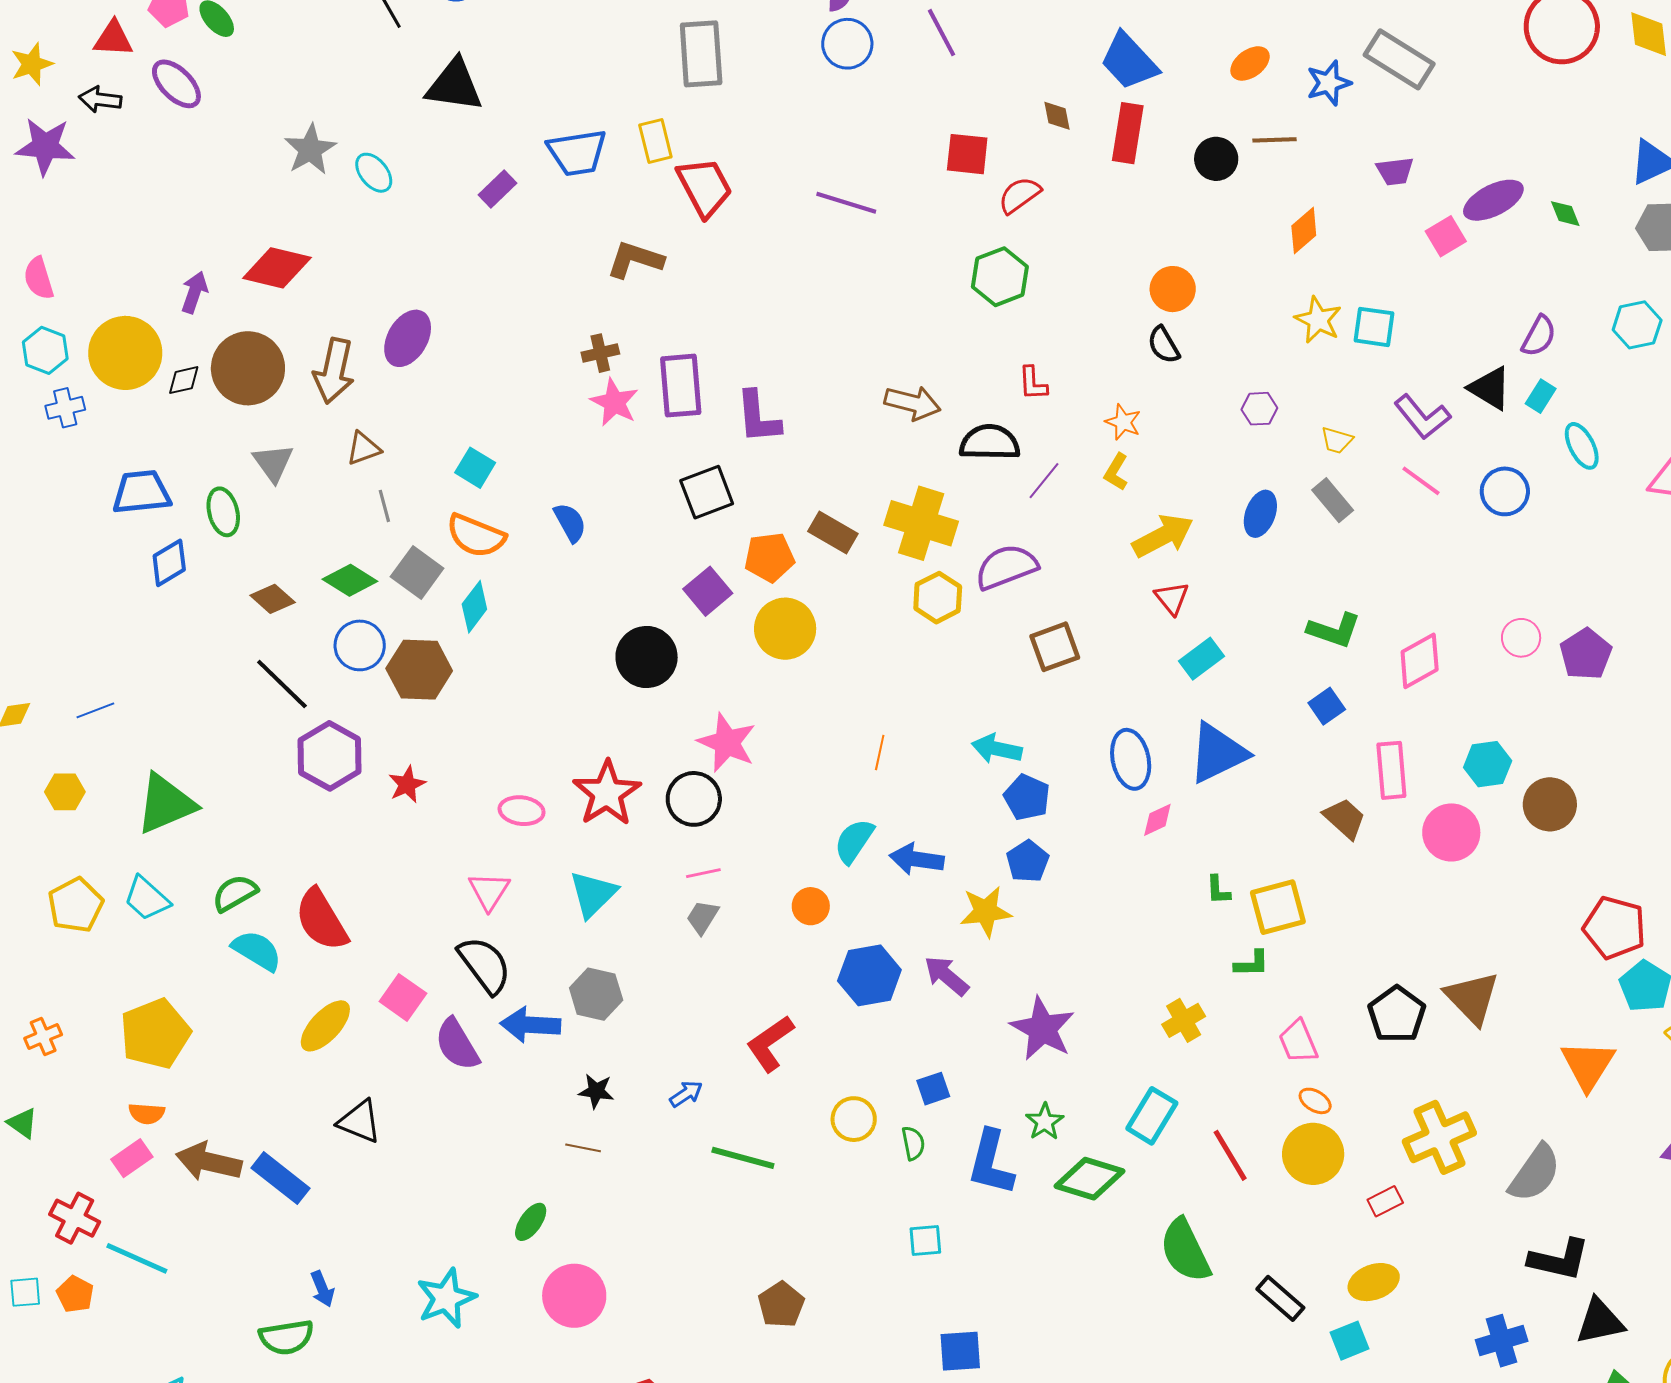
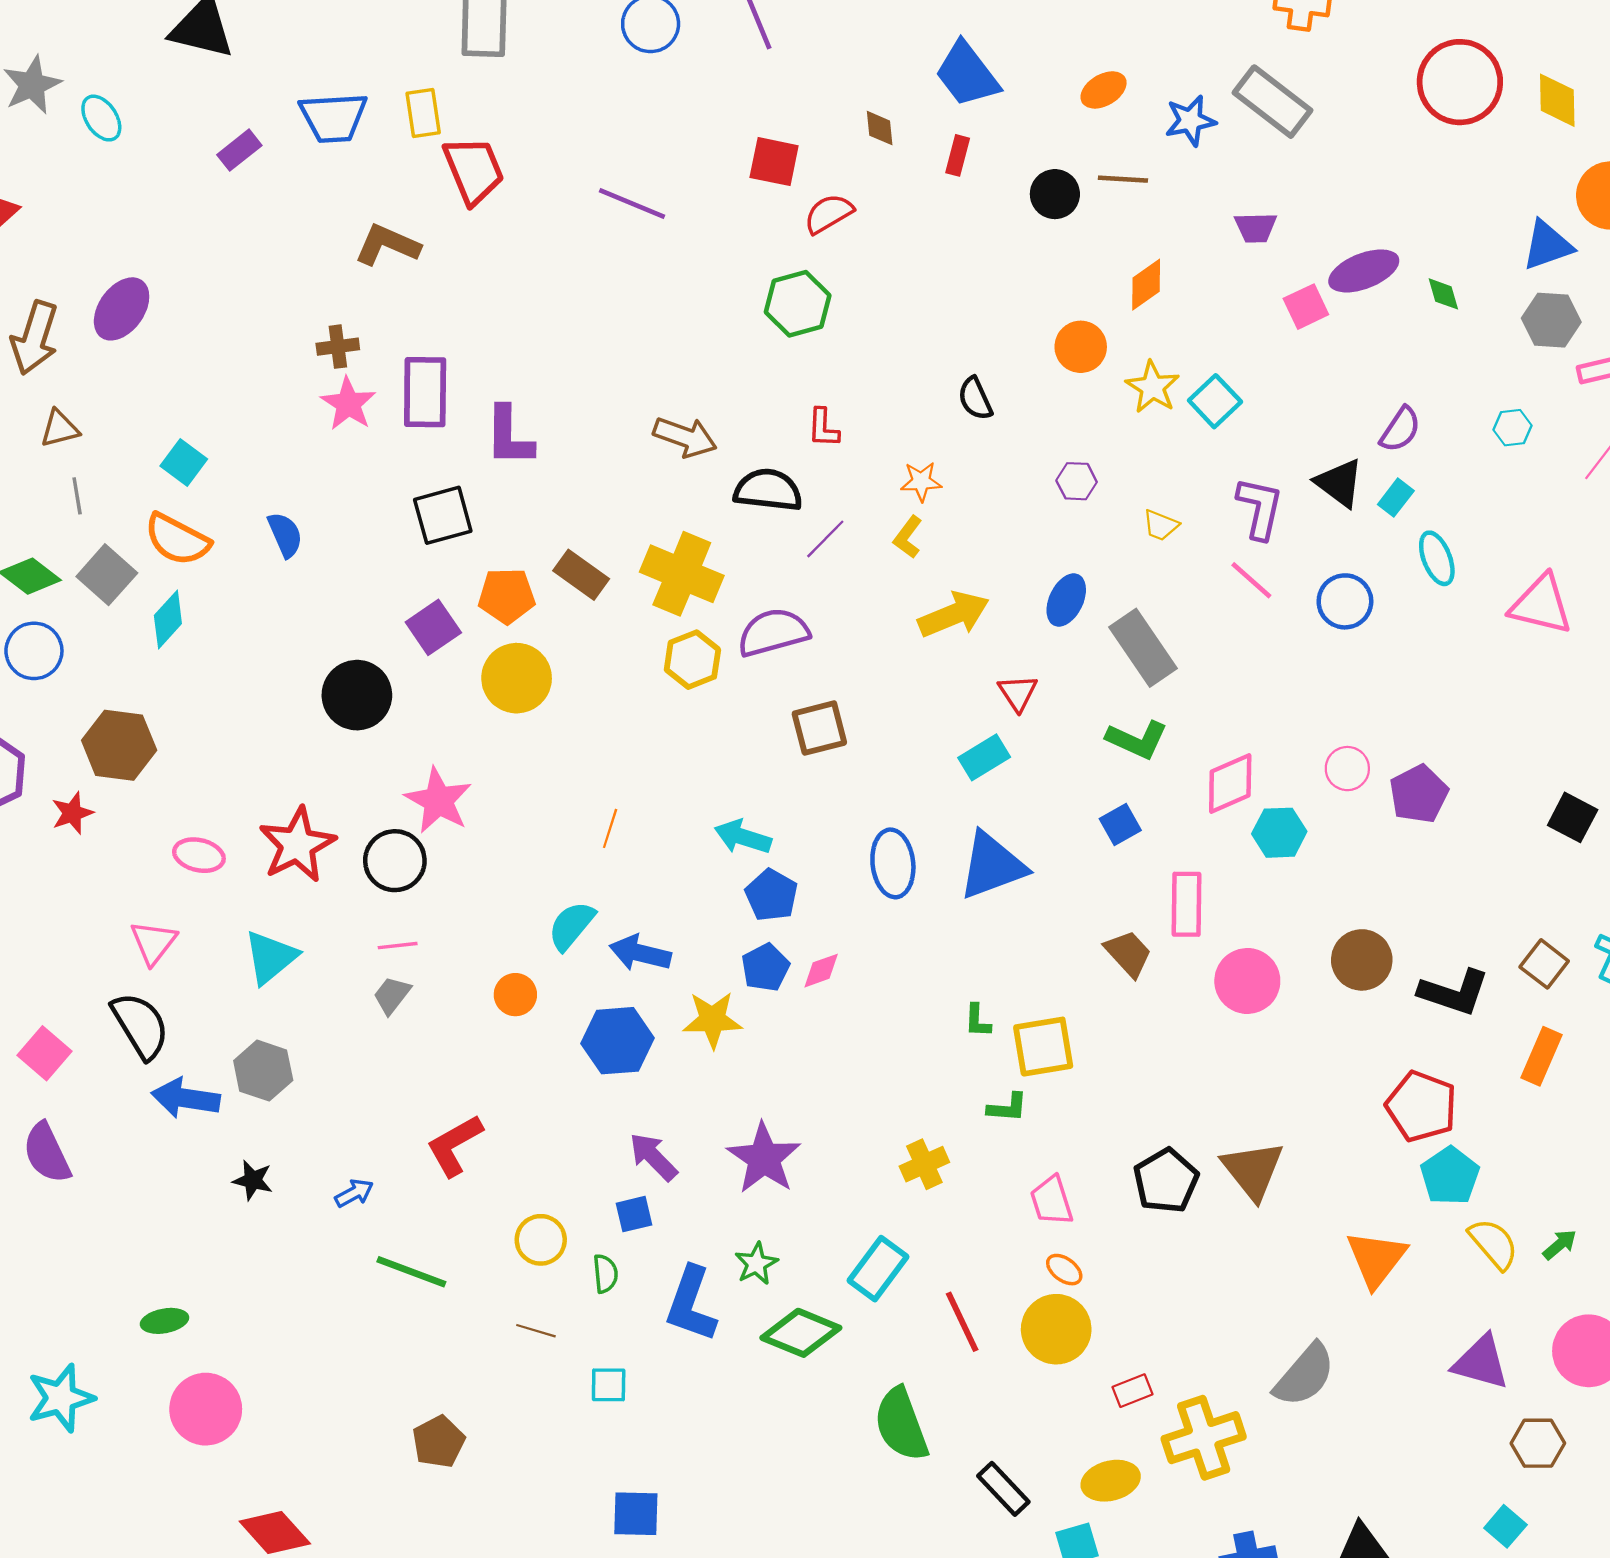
red rectangle: (1128, 133) -> (958, 155), size x0.6
orange circle: (1173, 289) -> (1081, 347), moved
cyan hexagon: (1637, 325) -> (1513, 428), size x0.7
cyan square: (1374, 327) -> (1215, 401), turned 33
purple L-shape: (1422, 417) -> (1260, 508), turned -134
orange star: (1123, 422) -> (921, 481), turned -30
gray rectangle: (1333, 500) -> (1143, 648), moved, size x1.5
red triangle: (1172, 598) -> (1018, 693), moved
brown hexagon: (419, 670) -> (119, 745), moved
cyan hexagon: (1488, 764) -> (1279, 833), moved
pink diamond: (1157, 820) -> (821, 971), moved
blue hexagon: (869, 975) -> (617, 1041), moved
purple arrow: (946, 976) -> (653, 1157), moved
purple semicircle: (457, 1044) -> (47, 1153), moved
yellow cross: (1439, 1137) -> (1204, 1438), moved
brown line: (583, 1148) -> (536, 1331), moved
green ellipse: (531, 1222) -> (164, 1321), turned 39
black L-shape: (1559, 1260) -> (1454, 992), moved

